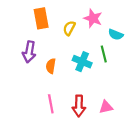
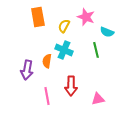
purple arrow: (29, 52) -> (27, 70), moved
cyan cross: (82, 62) -> (64, 50), moved
red arrow: (79, 106) -> (71, 86), moved

